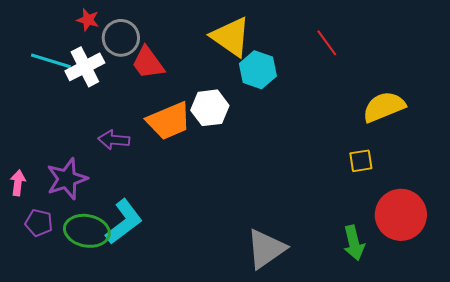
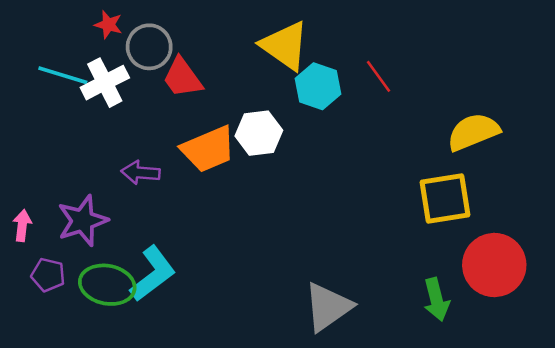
red line: (327, 43) -> (378, 76), moved
yellow square: (361, 161) -> (445, 198), size x1.8

